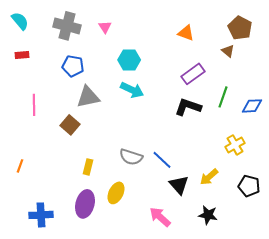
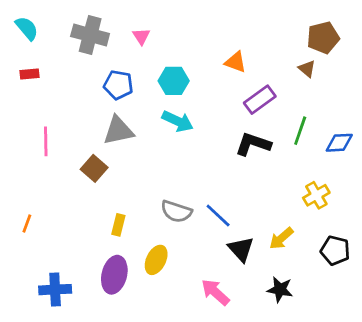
brown pentagon: (240, 28) -> (323, 38), turned 30
orange triangle: (186, 33) -> (236, 62), moved
blue pentagon: (73, 66) -> (118, 85), moved

